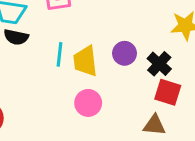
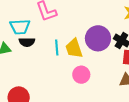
purple circle: (125, 53) -> (98, 38), size x1.6

